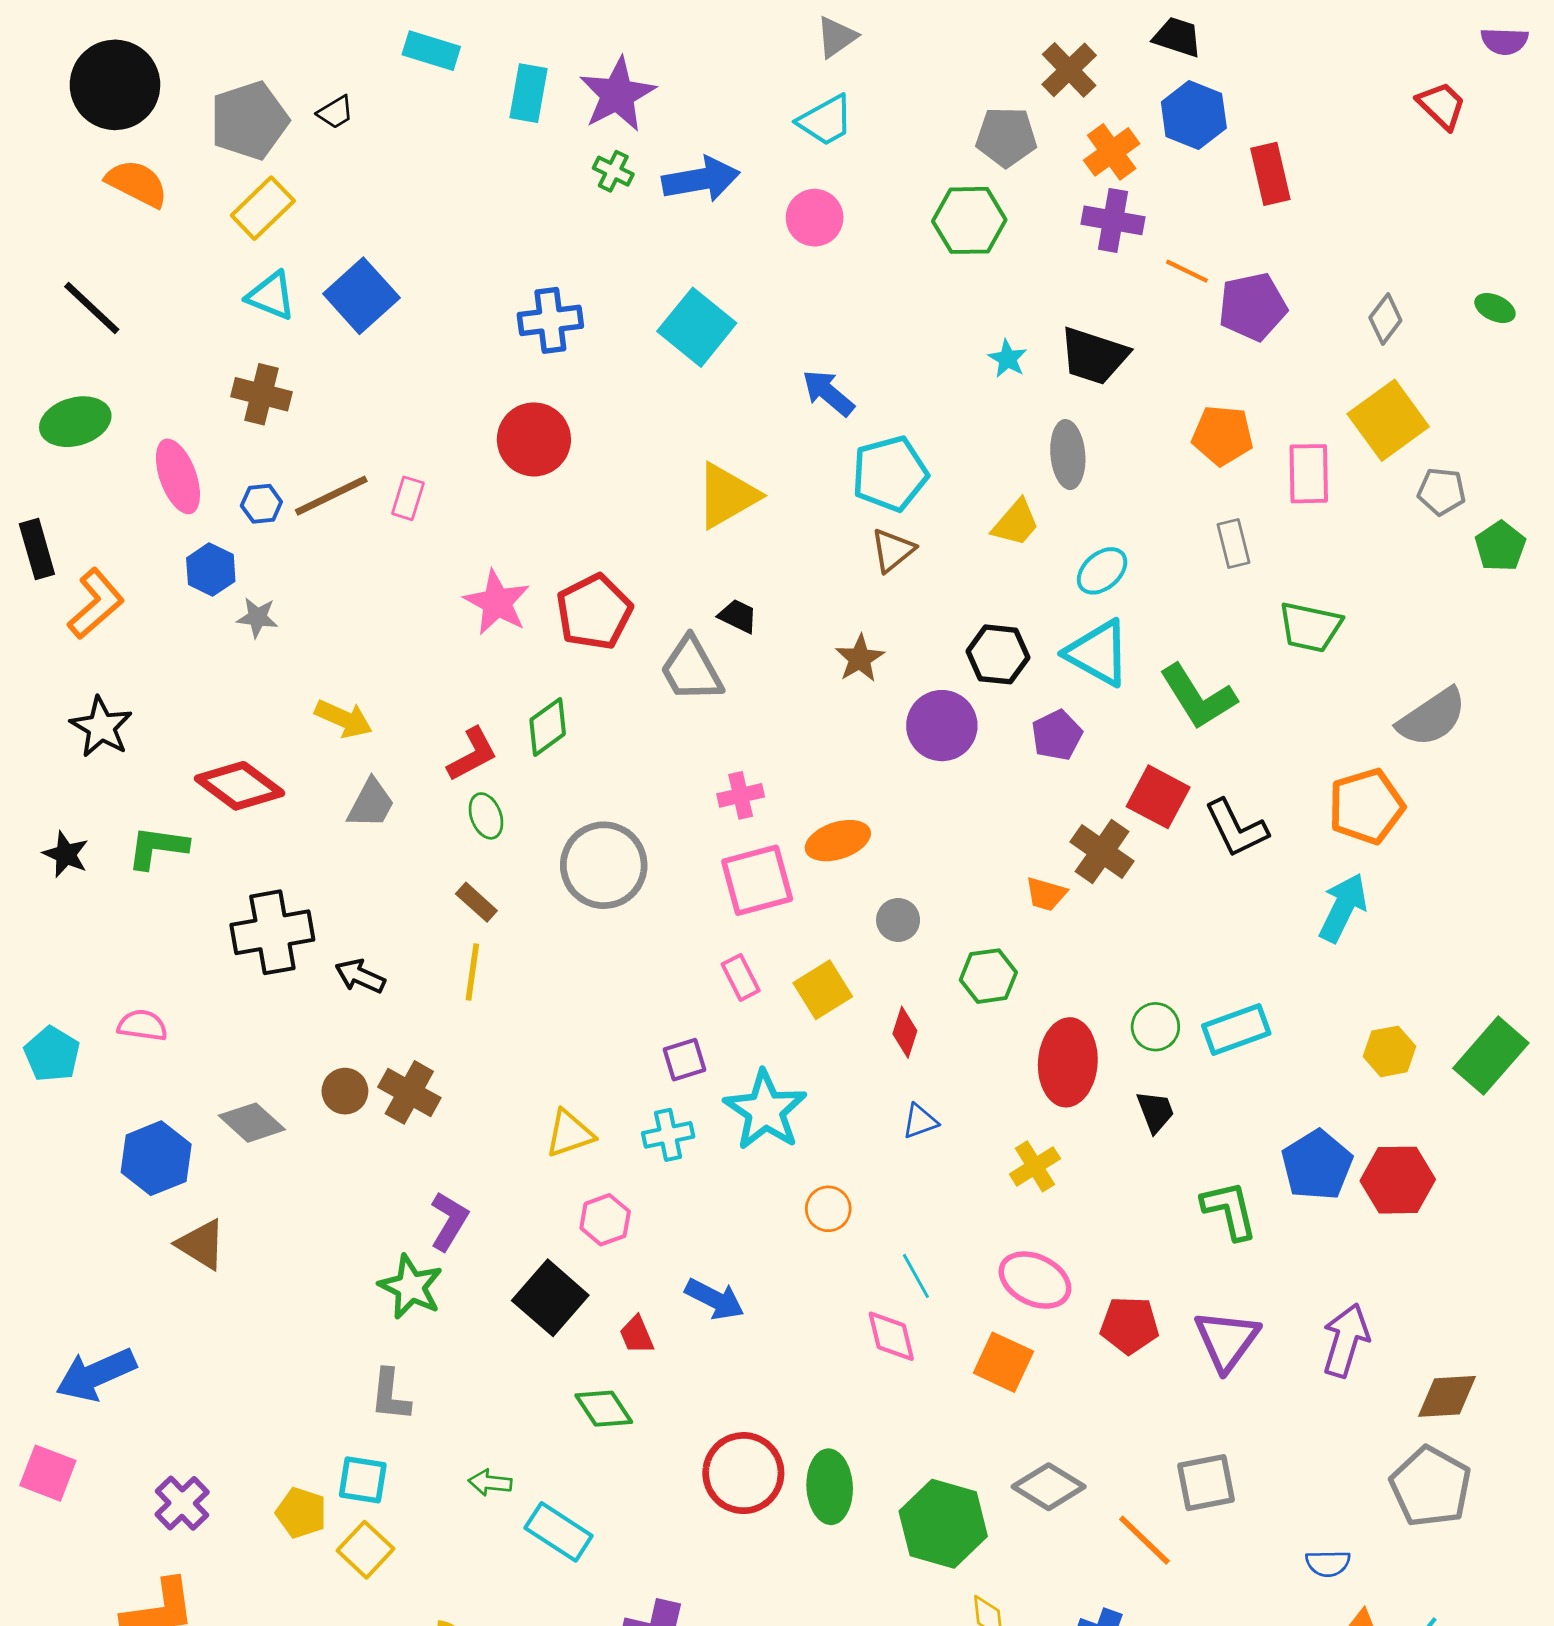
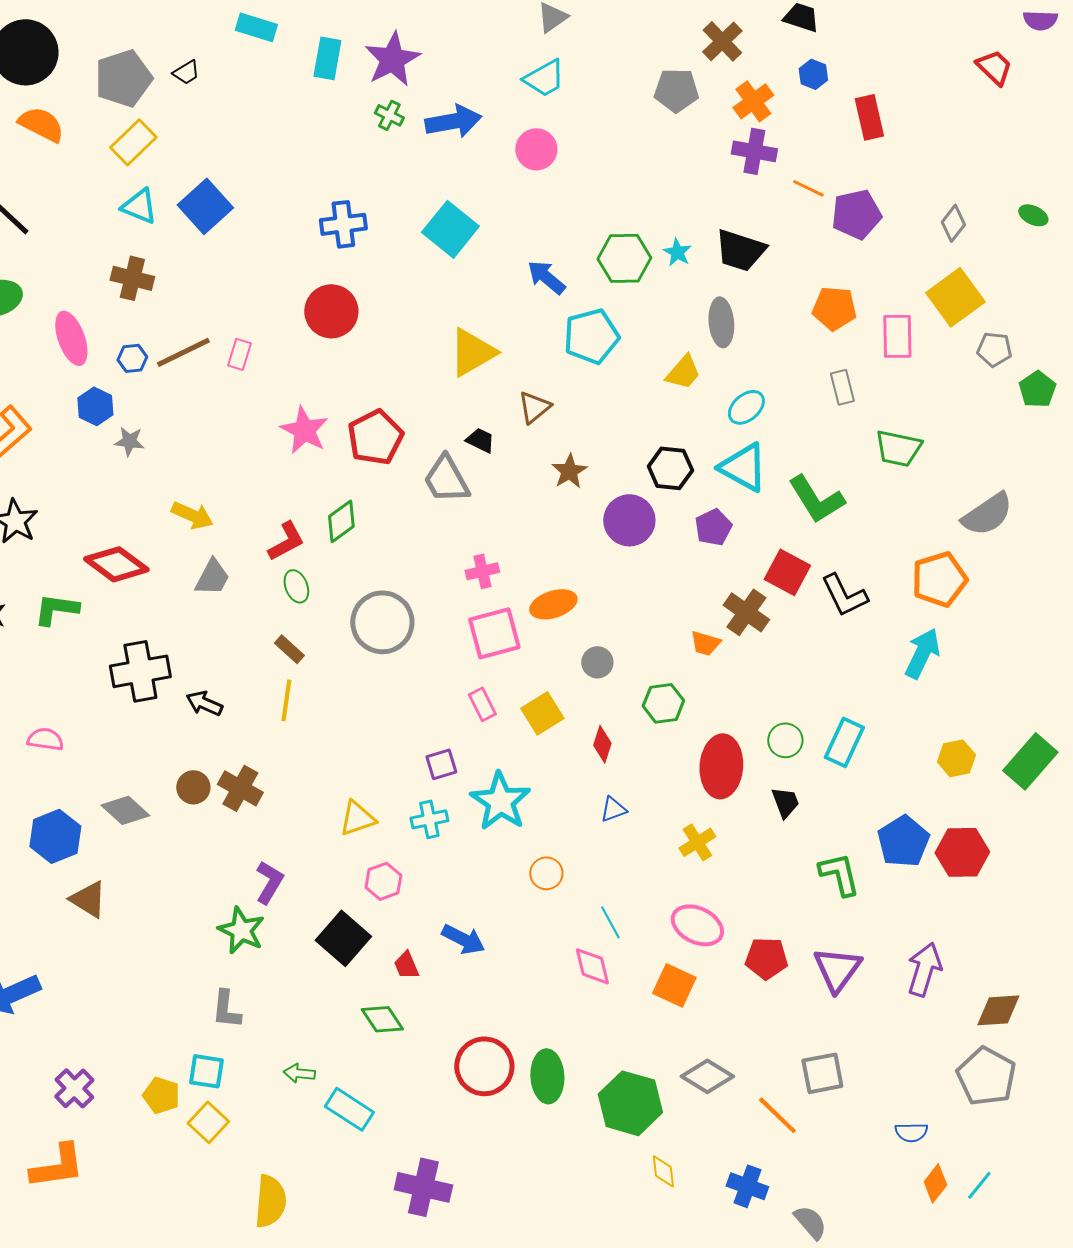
blue hexagon: (1194, 115) -> (813, 74), size x0.6
green hexagon: (969, 220) -> (624, 258), moved
brown triangle: (893, 550) -> (534, 407), moved
cyan rectangle: (1236, 1029) -> (844, 742), turned -45

